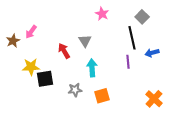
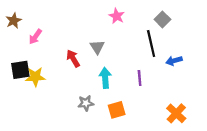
brown star: (13, 41) -> (14, 21), moved
purple line: (128, 62) -> (140, 78), moved
black square: (45, 79) -> (20, 70), moved

